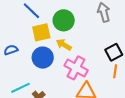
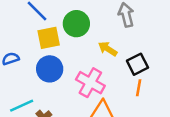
yellow arrow: (64, 45) -> (108, 49), moved

